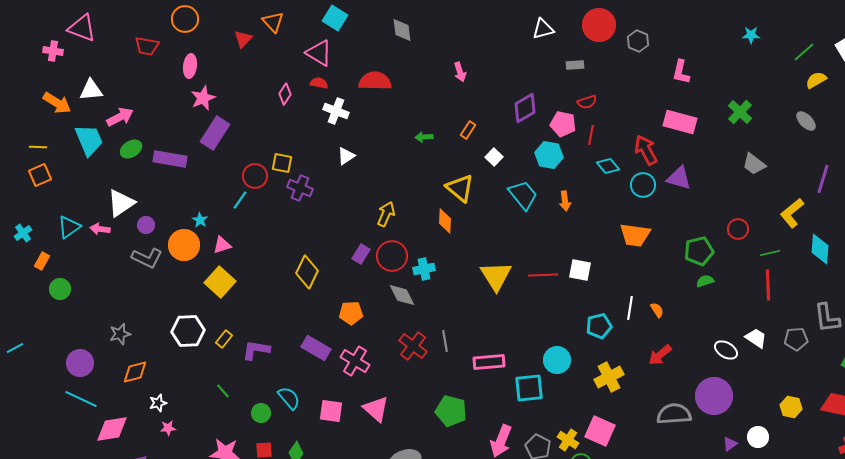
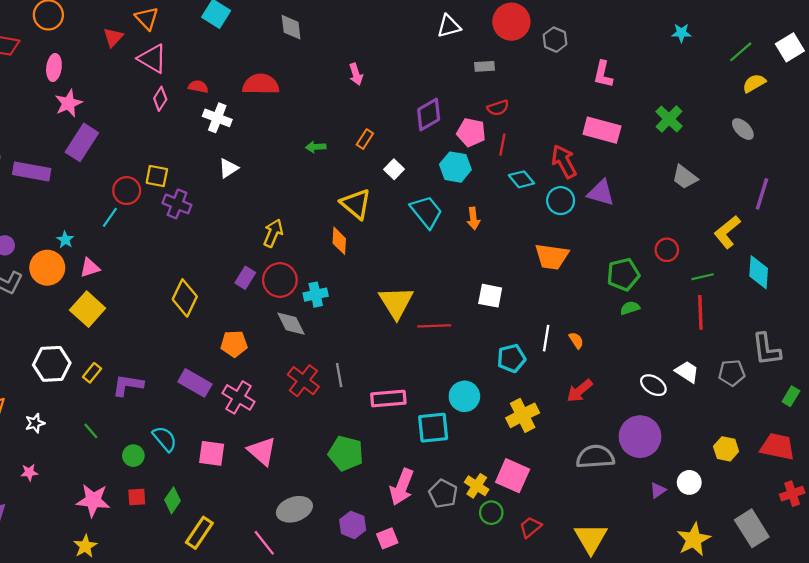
pink triangle: (319, 53) -> (152, 59), moved
red line: (543, 275) -> (434, 326), moved
white star: (158, 403) -> (35, 423), moved

